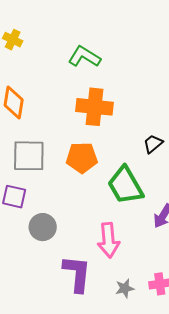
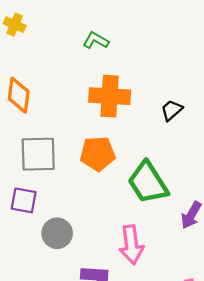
green L-shape: (84, 57) -> (96, 40), size x0.7
black trapezoid: (153, 144) -> (172, 110), moved

